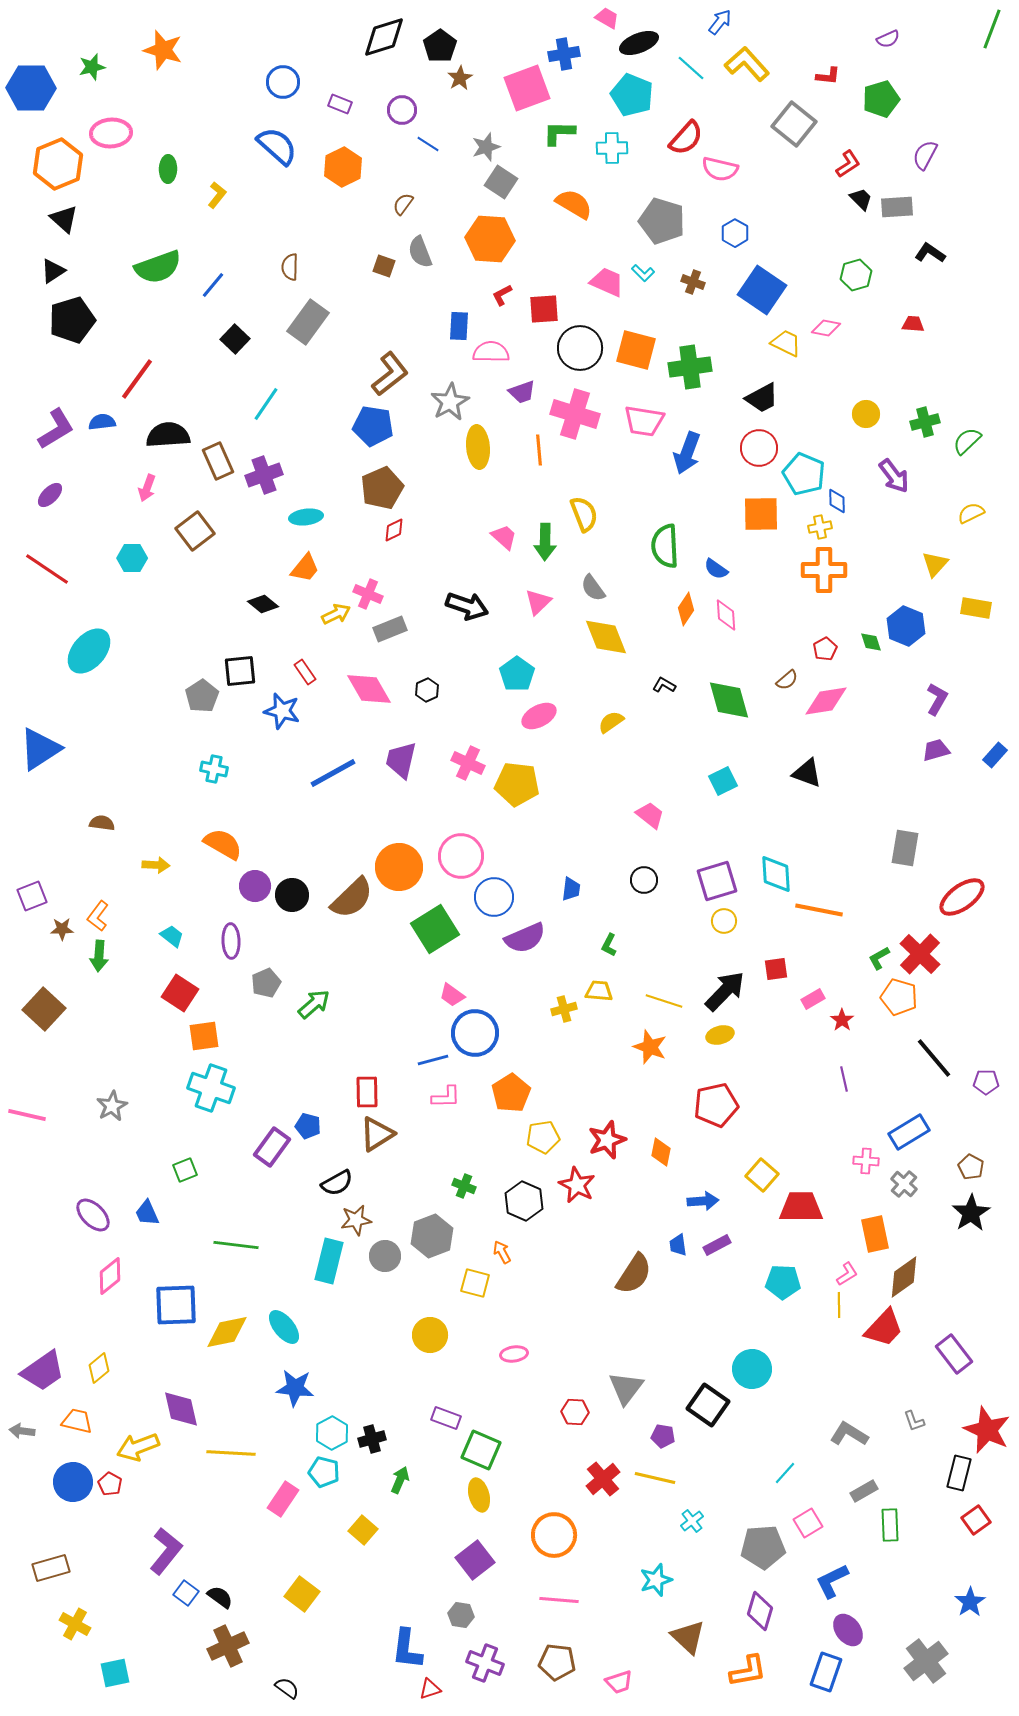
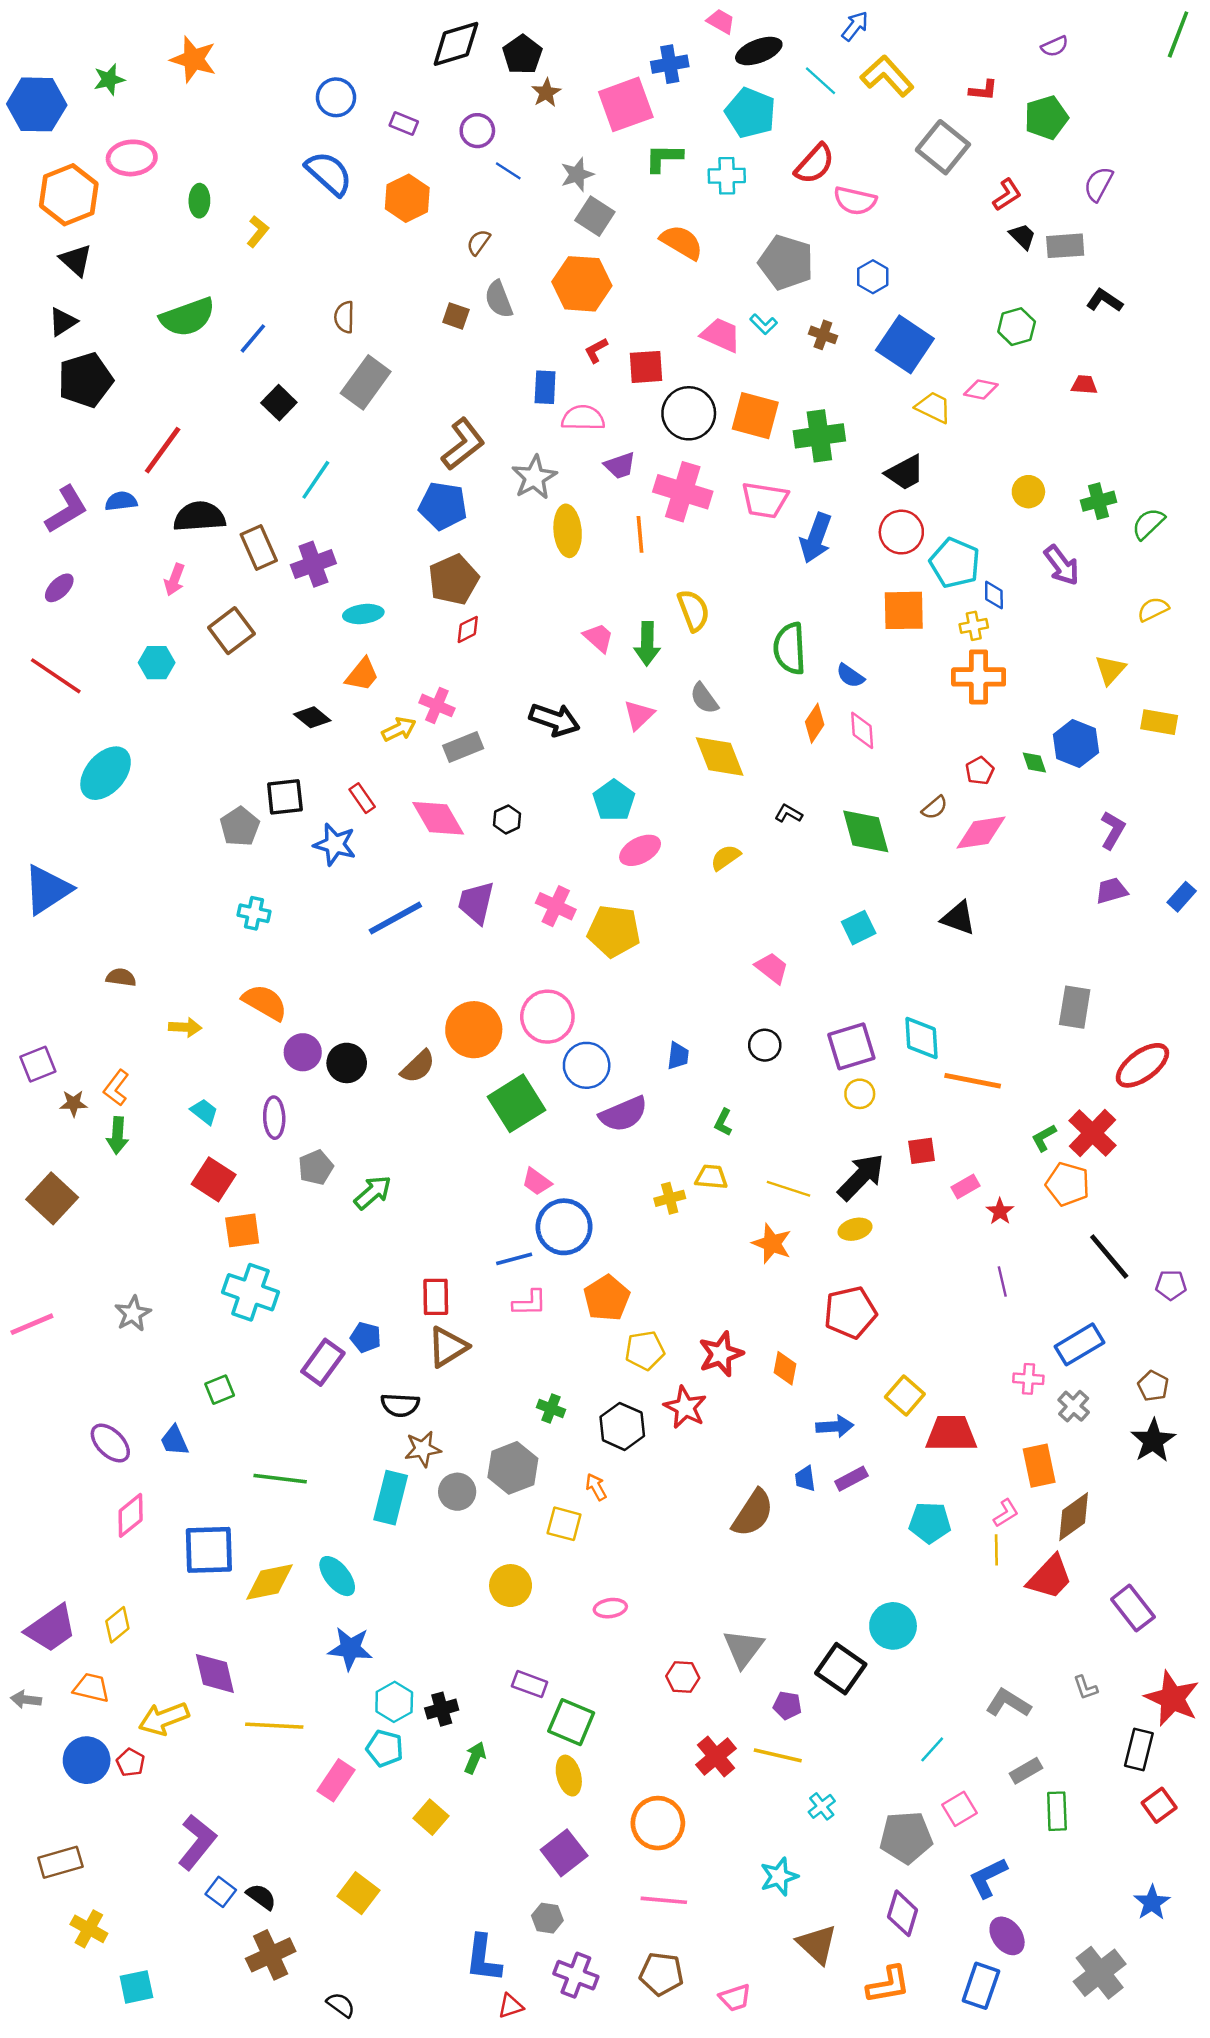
brown semicircle: (352, 898) -> (418, 1067), size x0.7
pink line: (27, 1115) -> (32, 1324), turned -36
black semicircle: (337, 1183) -> (400, 1405), turned 32

